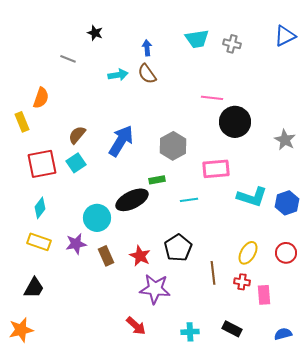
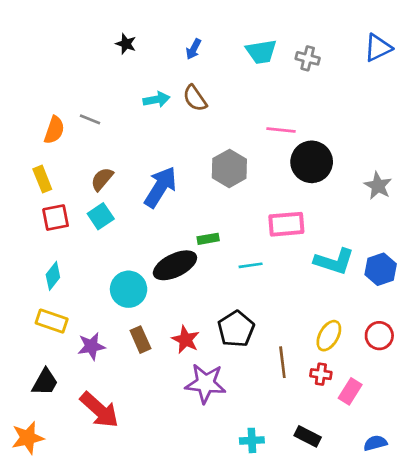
blue arrow: (147, 48) -> (194, 49), moved, turned -147
gray line: (68, 59) -> (90, 119), moved
yellow rectangle: (22, 122) -> (42, 179), moved
gray hexagon: (173, 146) -> (229, 168), moved
red square: (42, 164) -> (56, 218), size x0.7
purple star: (76, 244) -> (91, 346), moved
pink rectangle: (264, 295) -> (350, 391), turned 36
red arrow: (136, 326) -> (99, 410), moved, size x1.5

